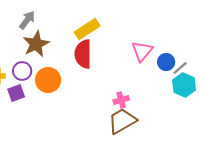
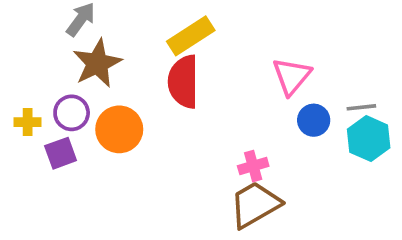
blue circle: (166, 62) -> (314, 120), moved
gray line: (180, 68) -> (361, 107), turned 35

